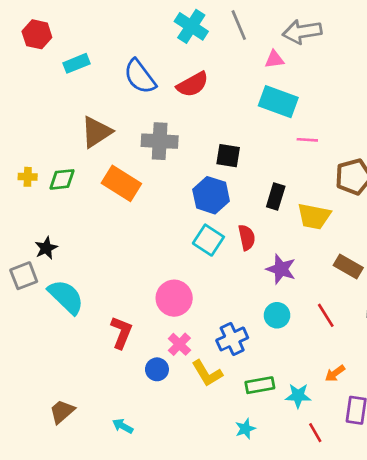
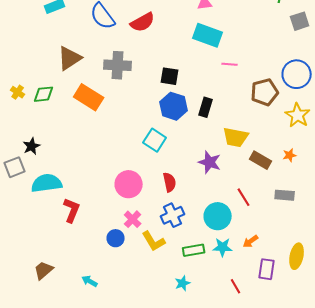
yellow cross: (28, 177) -> (18, 92), turned 32
blue hexagon: (211, 195) -> (174, 106), moved
yellow trapezoid: (314, 216) -> (236, 137), moved
red semicircle: (247, 237) -> (170, 182), moved
cyan semicircle: (66, 297) -> (47, 183), turned -52
cyan circle: (277, 315) -> (218, 216), moved, size x1.4
red L-shape: (121, 332) -> (72, 210), moved
cyan star: (298, 396) -> (223, 247), moved

